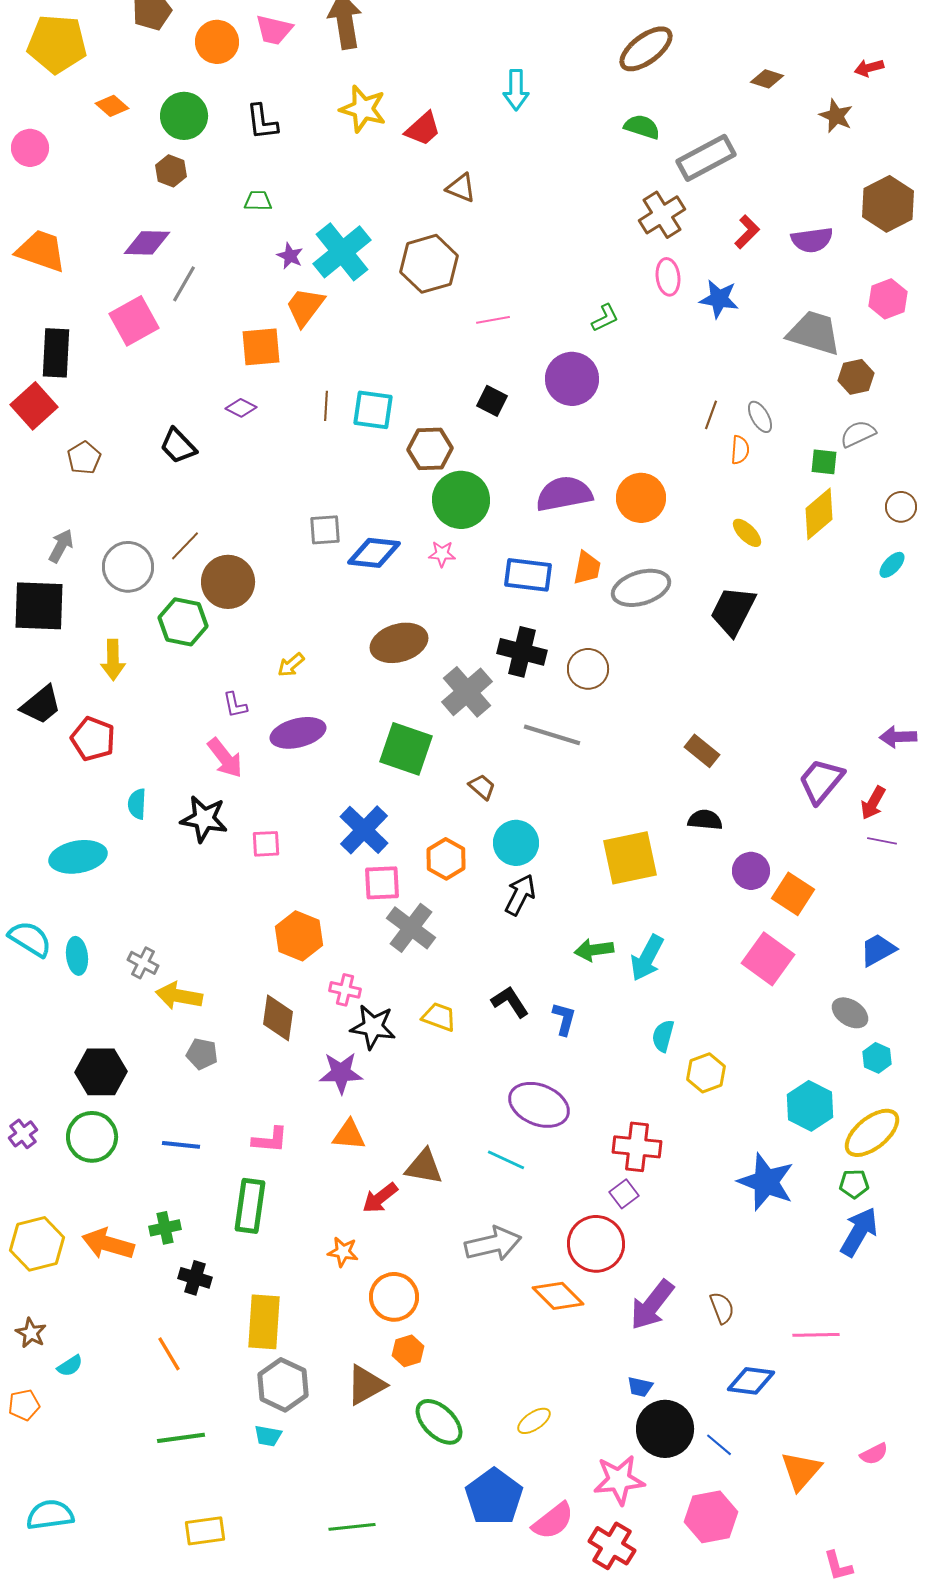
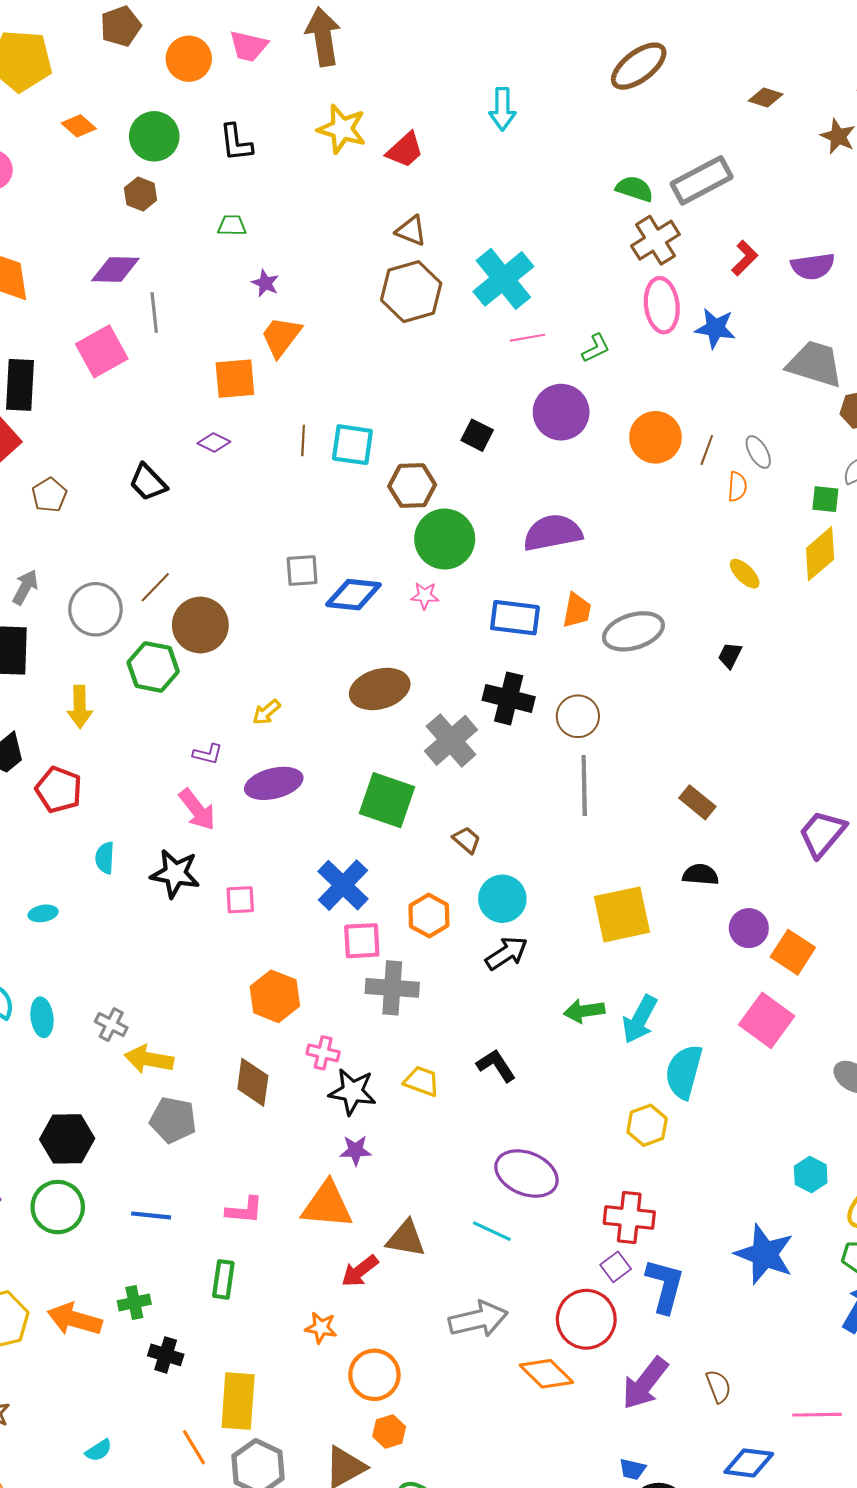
green semicircle: (642, 127) -> (634, 189), moved
brown triangle: (461, 188) -> (411, 231), moved
cyan cross: (342, 252) -> (503, 279), moved
pink ellipse: (668, 277) -> (662, 305), size x1.4
gray line: (184, 284) -> (154, 313), turned -36
pink line: (493, 320) -> (528, 338), moved
orange circle: (641, 498) -> (655, 437), moved
black trapezoid: (733, 611) -> (730, 655), size x0.5
purple L-shape: (235, 705) -> (208, 754), turned -64
gray line: (552, 735) -> (584, 785), moved, turned 72
cyan ellipse: (78, 857) -> (43, 913), size x0.5
black arrow: (520, 895) -> (507, 953), turned 30
gray cross: (411, 928) -> (392, 988), turned -33
blue L-shape: (564, 1019) -> (665, 1286), moved, size x1.6
cyan semicircle: (663, 1036) -> (684, 1072), moved, size x1.6
gray pentagon: (202, 1054) -> (173, 1120), size x1.4
purple star: (341, 1073) -> (356, 1150), moved, size x0.7
yellow hexagon: (706, 1073) -> (647, 1125), moved
cyan hexagon: (810, 1106) -> (811, 1175), size x0.7
orange triangle: (349, 1135) -> (327, 1205), size x1.5
green rectangle: (250, 1206) -> (223, 1279), size x0.7
orange line: (169, 1354) -> (194, 1447), moved
cyan semicircle: (70, 1366) -> (99, 1450), moved

